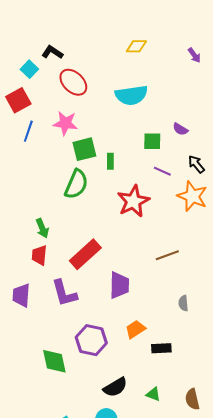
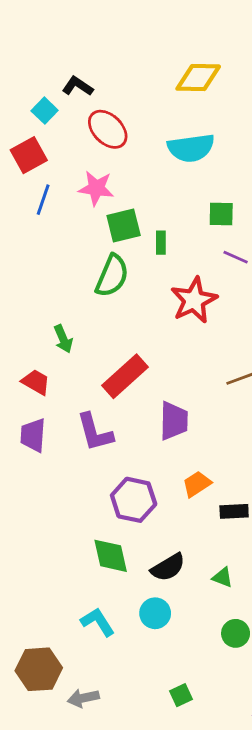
yellow diamond: (136, 46) -> (198, 78), size x1.5
red trapezoid: (39, 255) -> (36, 382), moved, turned 115
green diamond: (54, 361) -> (111, 556), moved

